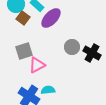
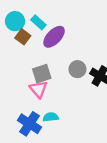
gray square: (24, 51) -> (42, 74), moved
pink triangle: (37, 65) -> (38, 89), turned -42

